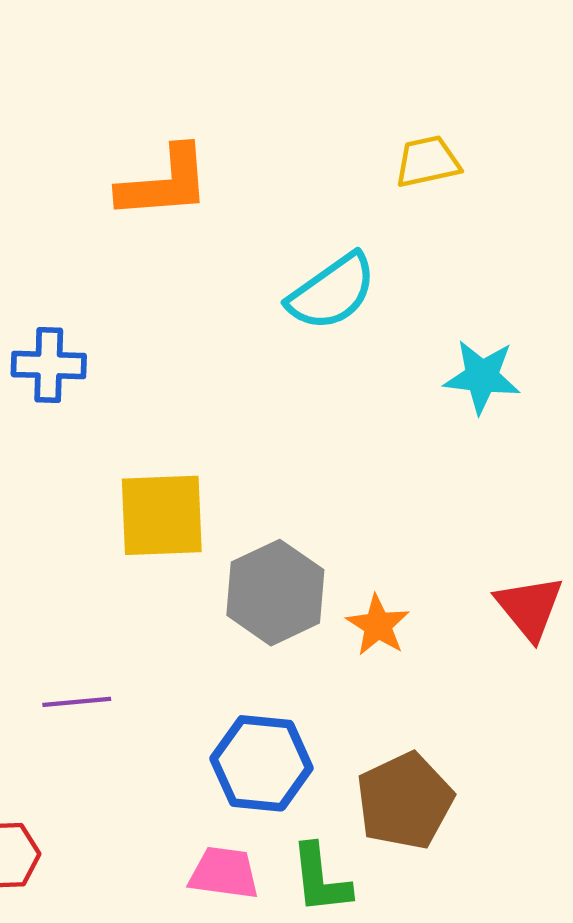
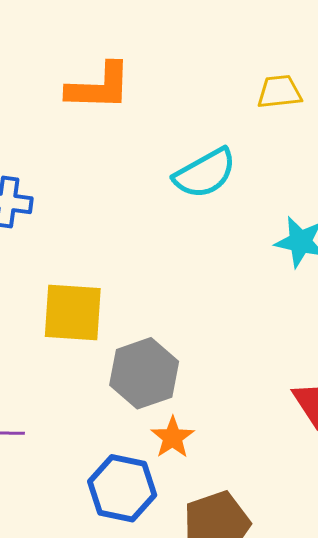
orange star: (378, 625) -> (173, 437), moved

